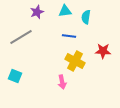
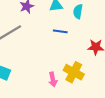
yellow cross: (75, 61) -> (74, 72), moved

